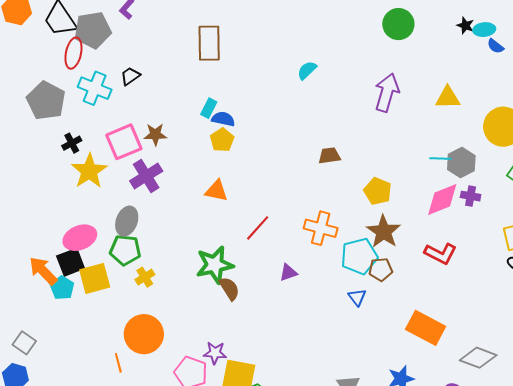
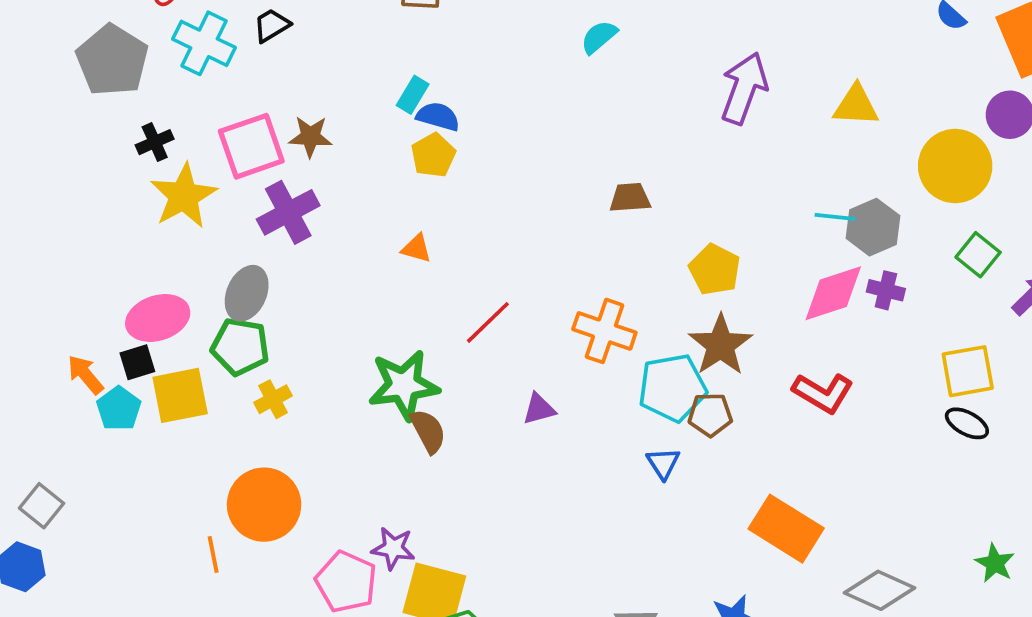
orange triangle: (216, 191) -> (416, 248), size x0.7
black square: (71, 262) -> (137, 362), size x0.7
orange arrow: (43, 271) -> (85, 375), size x0.7

